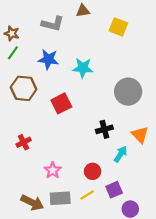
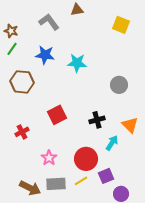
gray L-shape: (53, 24) -> (49, 22), turned -140
yellow square: (118, 27) -> (121, 25), moved
gray circle: (128, 92) -> (119, 85), size x0.7
red square: (61, 103) -> (57, 115), moved
red circle: (93, 171) -> (86, 159), size x1.5

